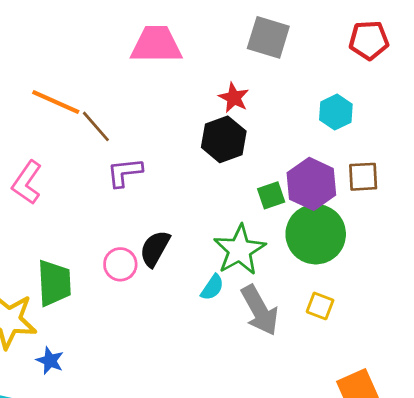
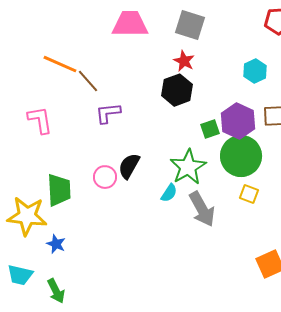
gray square: (268, 37) -> (190, 25), moved
pink L-shape: (27, 182) -> (40, 120), turned 136
yellow square: (320, 306) -> (249, 194), moved

